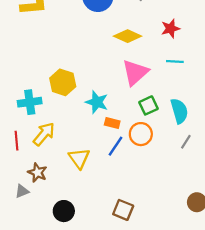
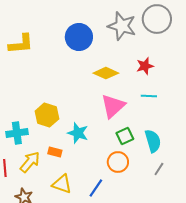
orange rectangle: (112, 123) -> (55, 152), moved
blue line: (115, 146) -> (96, 188), moved
yellow triangle: (79, 158) -> (62, 184), turned -35

